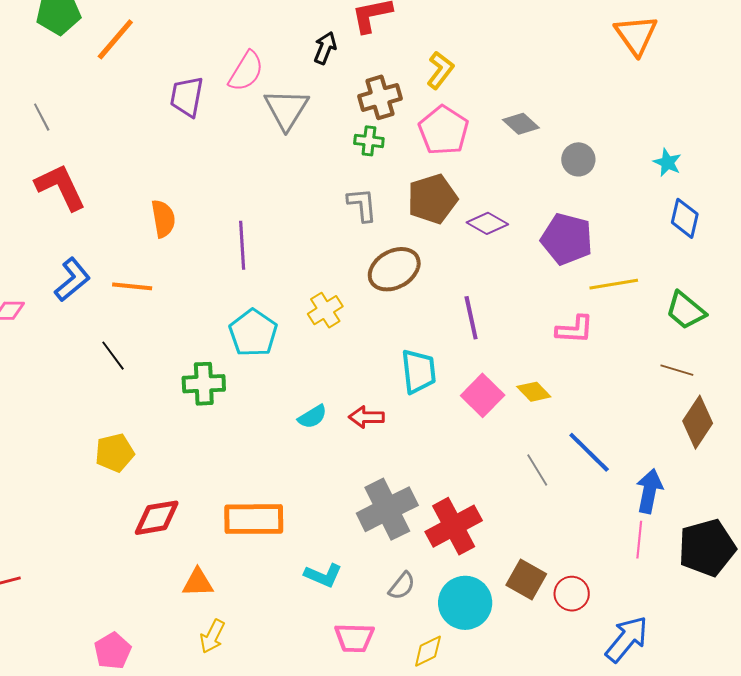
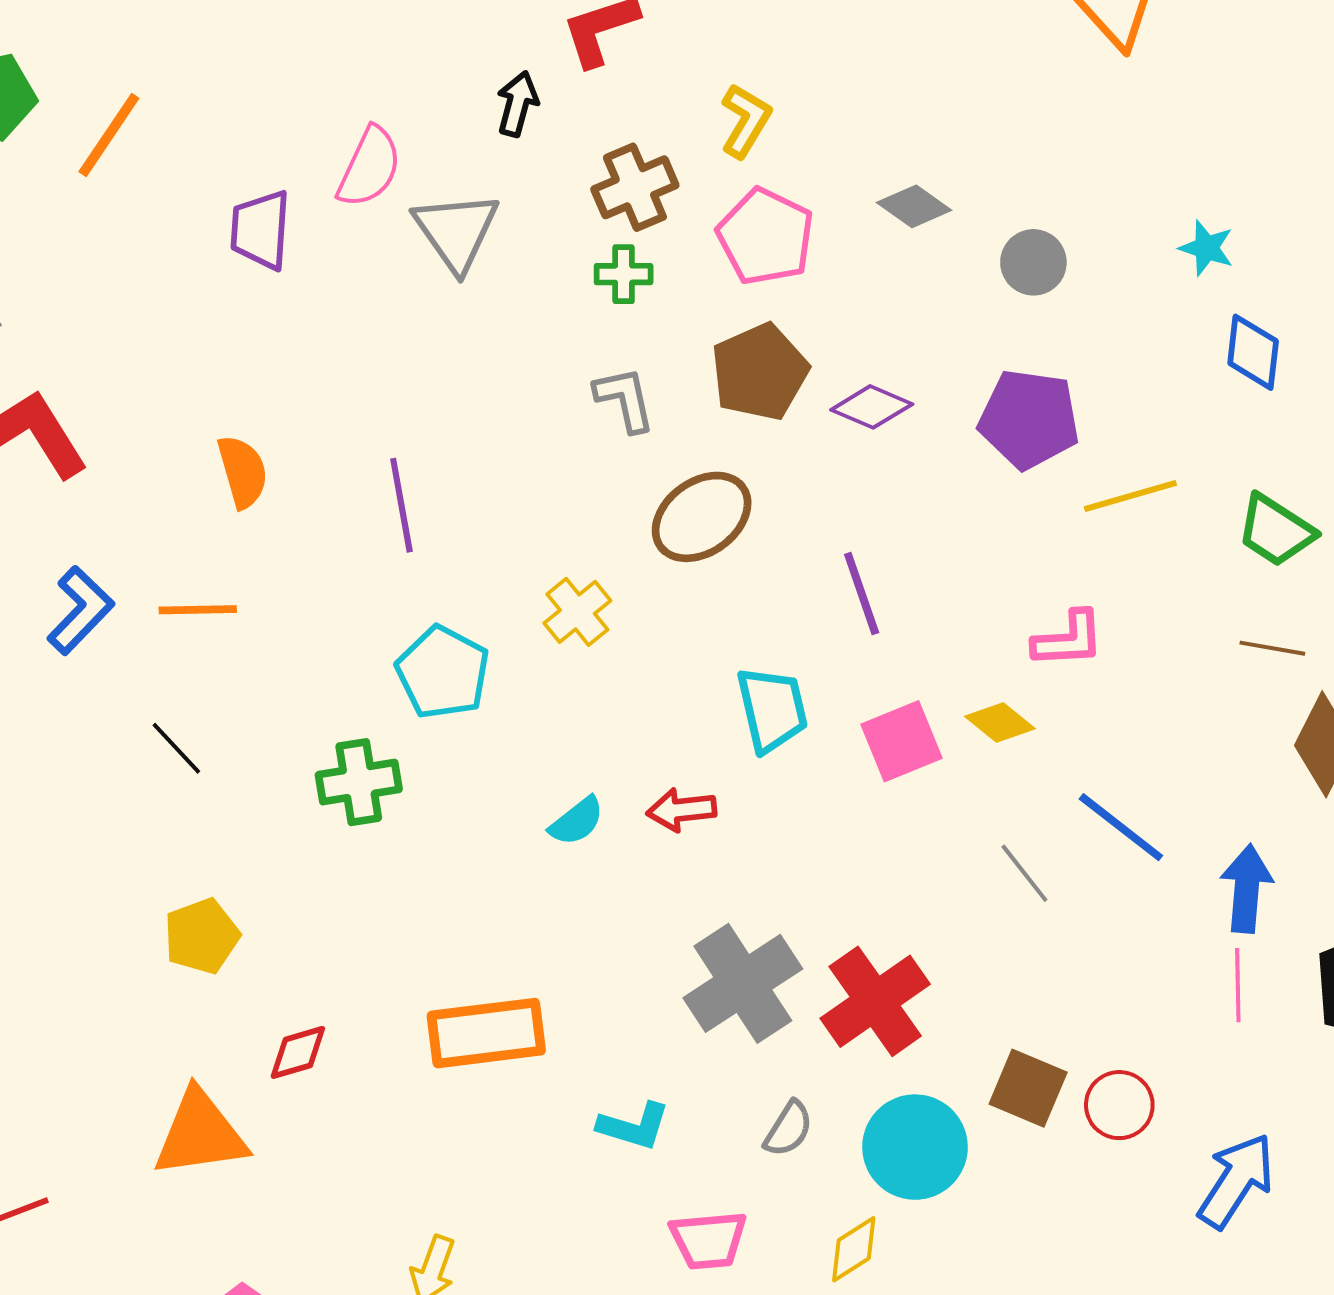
pink L-shape: (575, 329) -> (1068, 639), moved
pink square: (483, 395) -> (902, 741), turned 30
red diamond: (157, 518) -> (298, 1052), size x0.7
orange triangle: (198, 583) -> (200, 1134), moved, size x1.6

